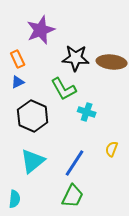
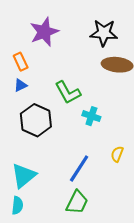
black star: (76, 58) -> (104, 33), moved
cyan triangle: (33, 161) -> (24, 176), moved

